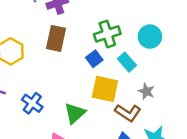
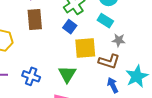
cyan rectangle: (127, 62) -> (105, 21), moved

